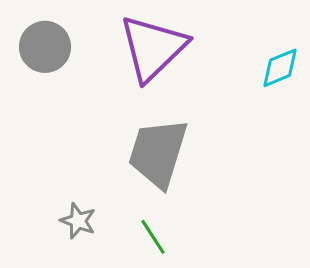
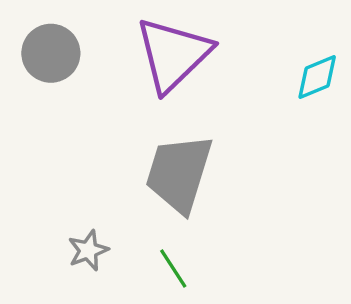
gray star: (78, 221) -> (88, 250), turned 30

